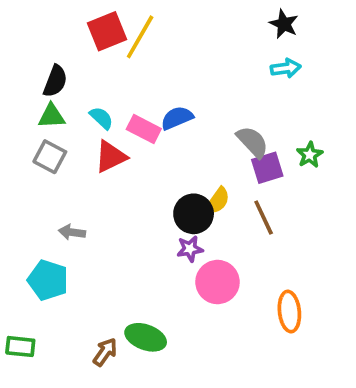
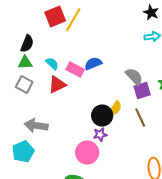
gray arrow: (72, 232) -> (36, 126), size x1.6
cyan pentagon: (48, 280) -> (23, 152), turned 30
pink circle: (217, 282) -> (87, 153), moved

